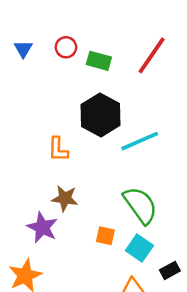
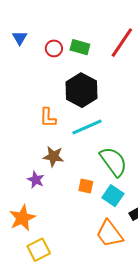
red circle: (66, 47) -> (54, 48), moved
cyan line: (140, 141) -> (87, 127), moved
purple star: (42, 227) -> (36, 180), size x0.7

